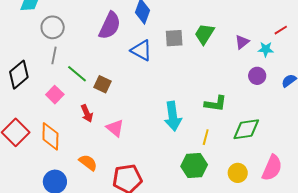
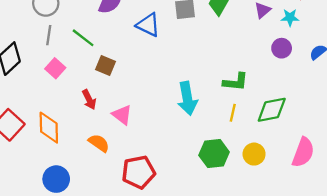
green line: (77, 74) -> (83, 38), moved
pink square: (55, 95) -> (55, 68), moved
yellow line: (206, 137) -> (233, 113), moved
orange semicircle: (88, 163) -> (99, 143), moved
yellow circle: (238, 173) -> (254, 154), moved

